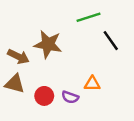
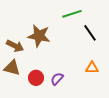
orange triangle: (92, 84) -> (92, 68), moved
purple semicircle: (70, 97) -> (57, 79), turned 112

